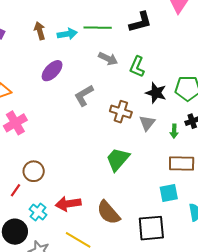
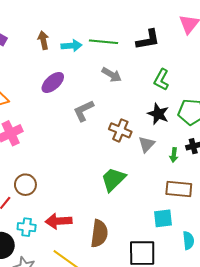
green L-shape: (137, 67) -> (161, 80), moved
cyan cross: (38, 212) -> (27, 227), turned -36
brown semicircle: (108, 213) -> (99, 234), turned -136

